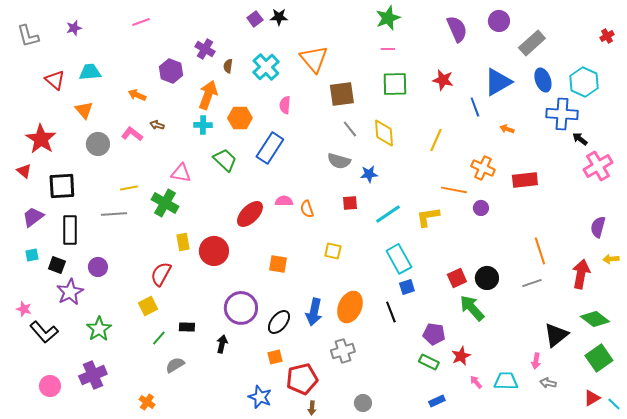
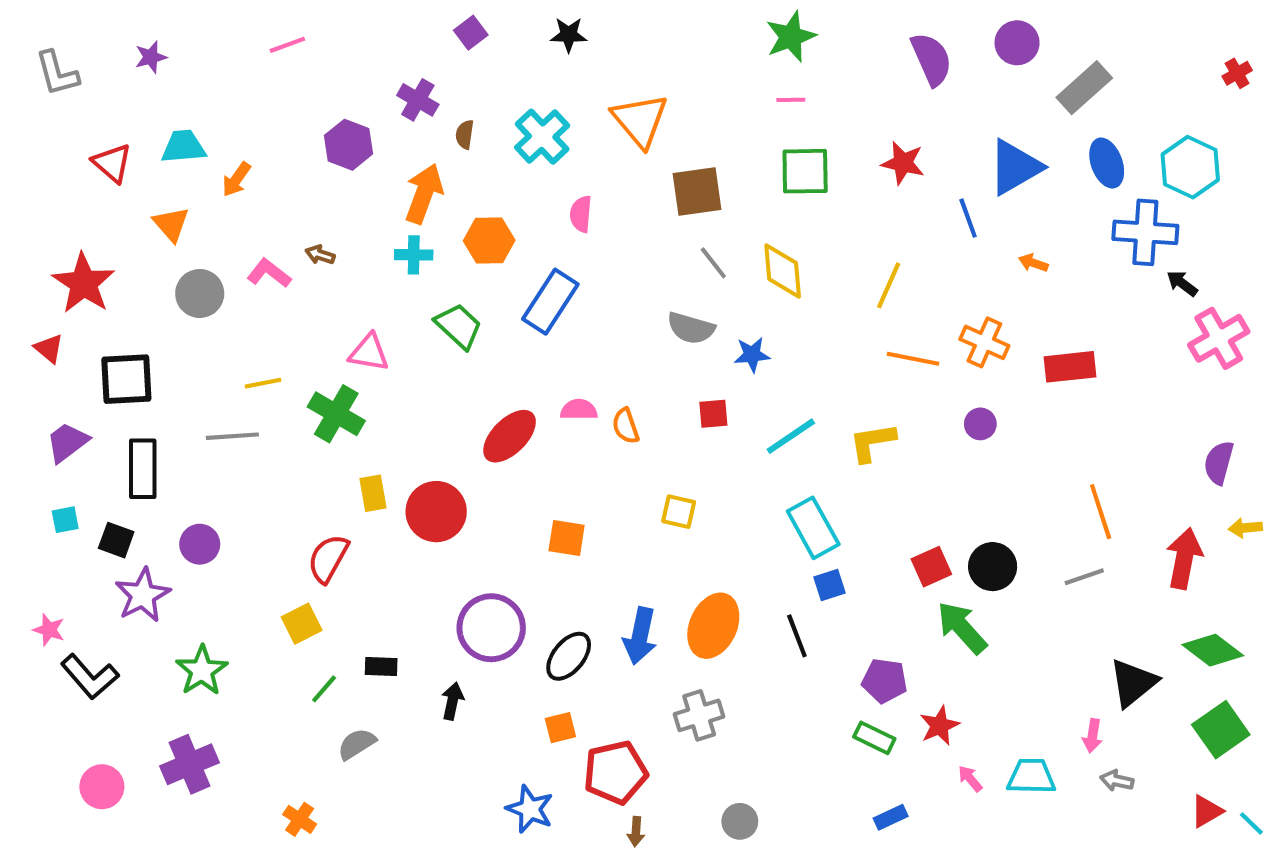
purple square: (255, 19) -> (471, 33), moved
orange arrow: (137, 95) -> (236, 179), moved, turned -78
orange line: (454, 190) -> (913, 359), moved

